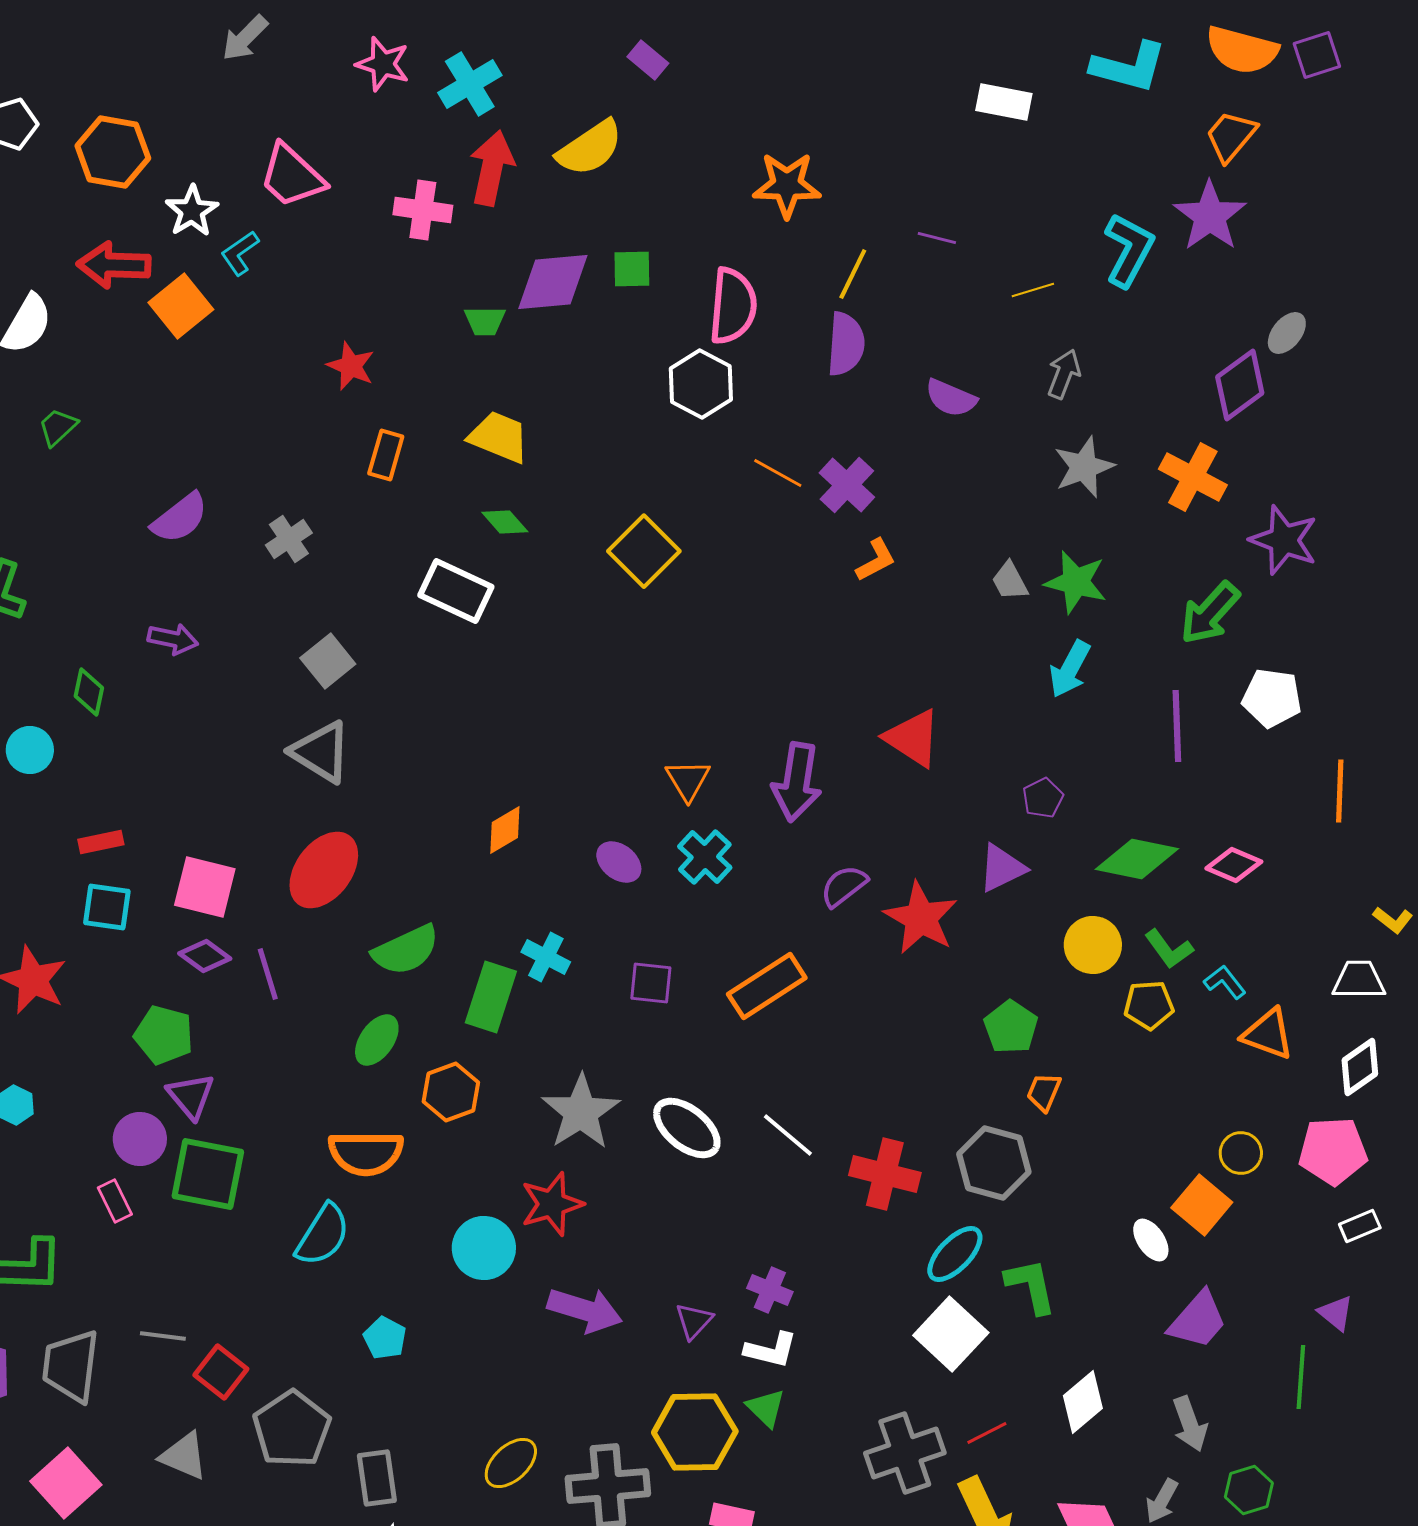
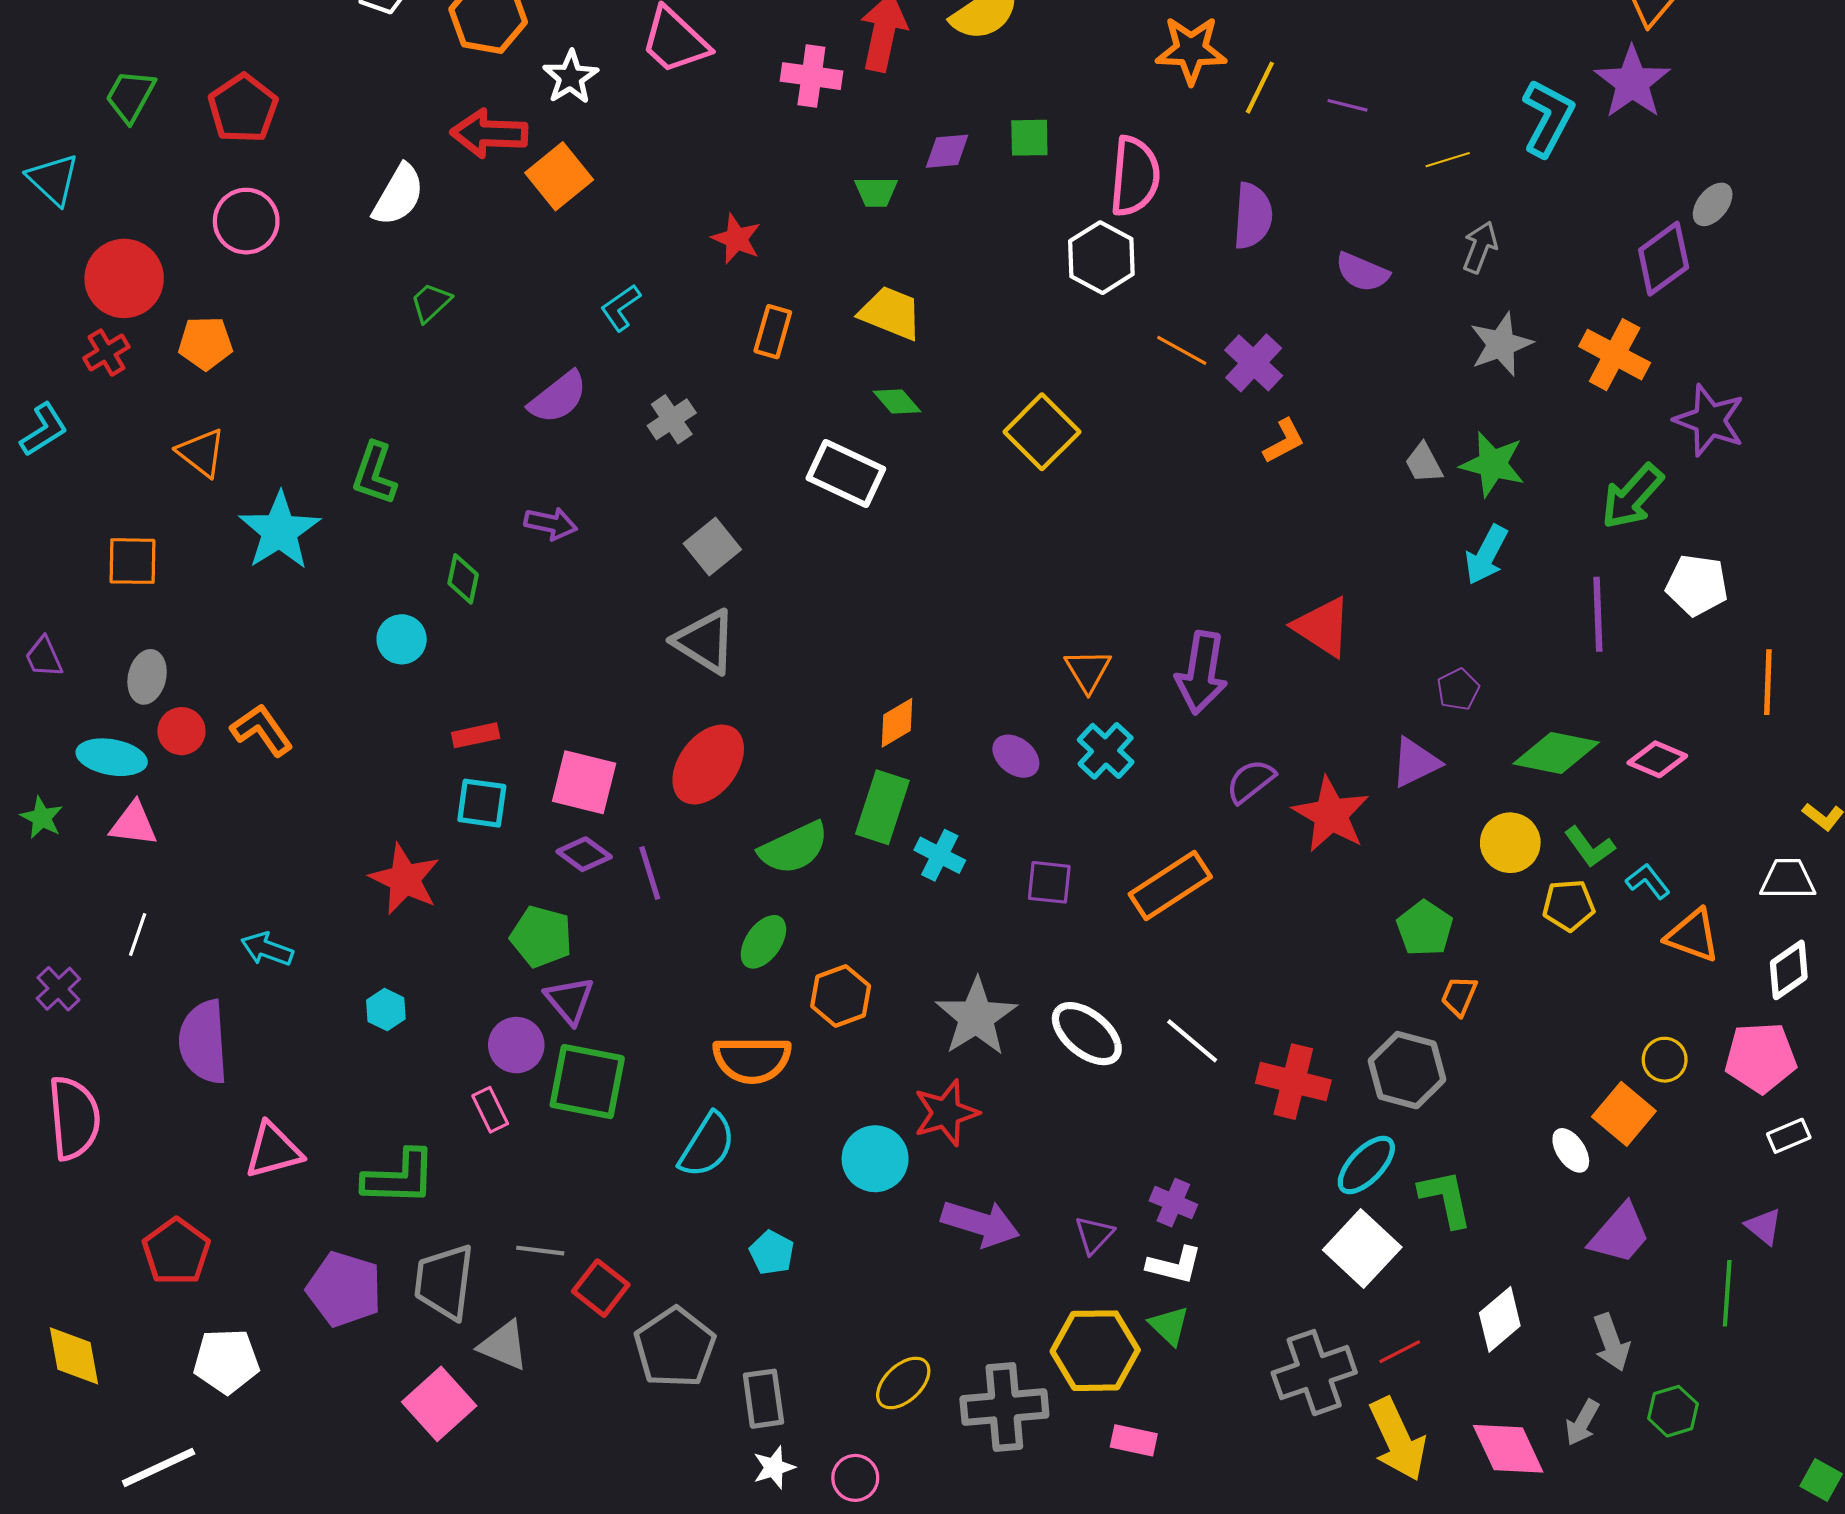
cyan L-shape: (240, 253) -> (621, 308), moved
yellow line: (853, 274) -> (1260, 88), moved
purple diamond: (553, 282) -> (947, 151), size x0.6
green rectangle: (491, 997) -> (882, 807), moved
gray triangle: (184, 1456) -> (504, 1345), moved

